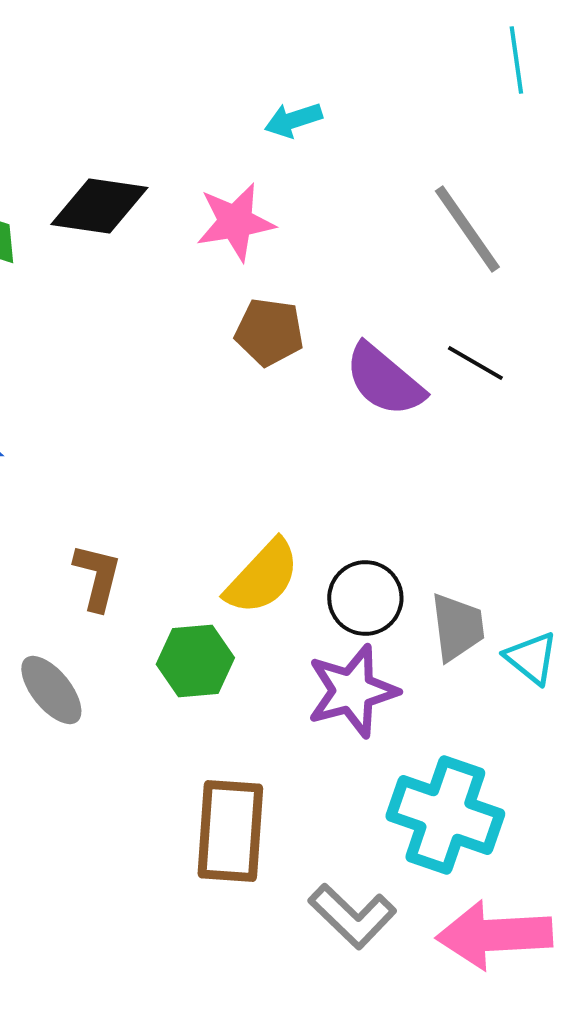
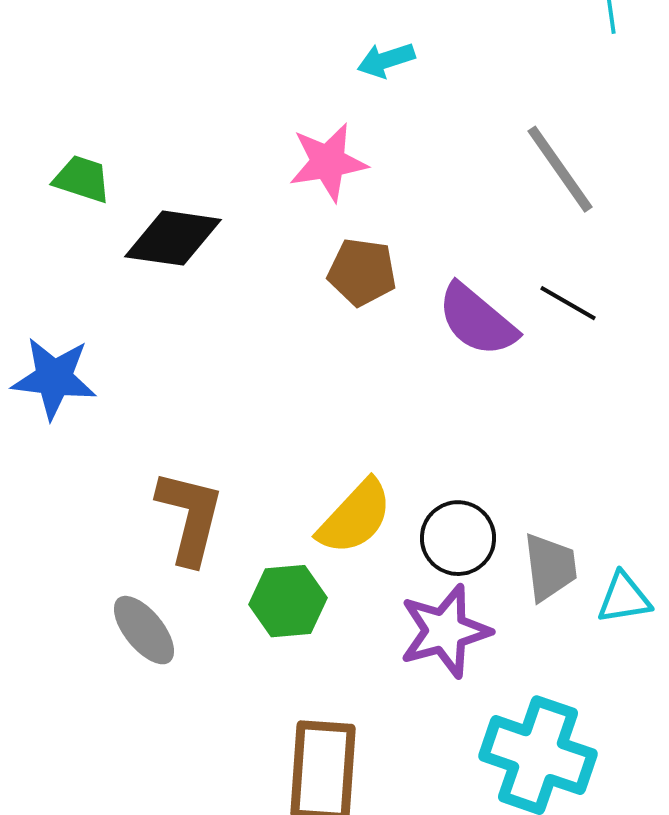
black diamond: (99, 206) -> (173, 238), moved
brown L-shape: (97, 577) -> (190, 517), size x1.4
cyan triangle: (531, 658) -> (624, 598), turned -48

